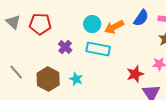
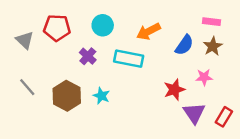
blue semicircle: (141, 18) -> (184, 45), moved
gray triangle: (13, 22) -> (25, 40), moved
cyan circle: (92, 24) -> (103, 25), moved

